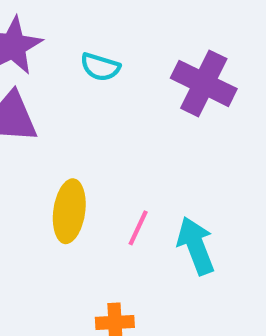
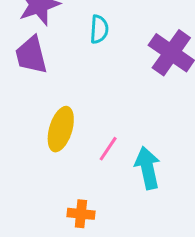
cyan semicircle: (100, 67) -> (99, 29), turned -112

